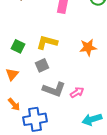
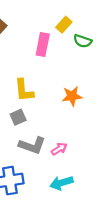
yellow L-shape: (47, 42) -> (24, 90), turned -110
cyan arrow: (92, 119) -> (61, 183), moved

